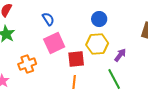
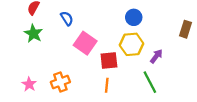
blue semicircle: (48, 19) -> (67, 18), moved
pink square: (54, 43) -> (85, 43), turned -30
orange cross: (27, 64) -> (60, 82), moved

